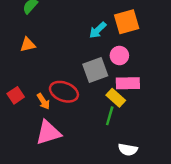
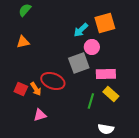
pink circle: (119, 56) -> (92, 47), moved
red square: (16, 95) -> (21, 89), moved, turned -32
yellow rectangle: (116, 98) -> (111, 94), moved
pink triangle: (48, 133) -> (40, 115), size x0.6

